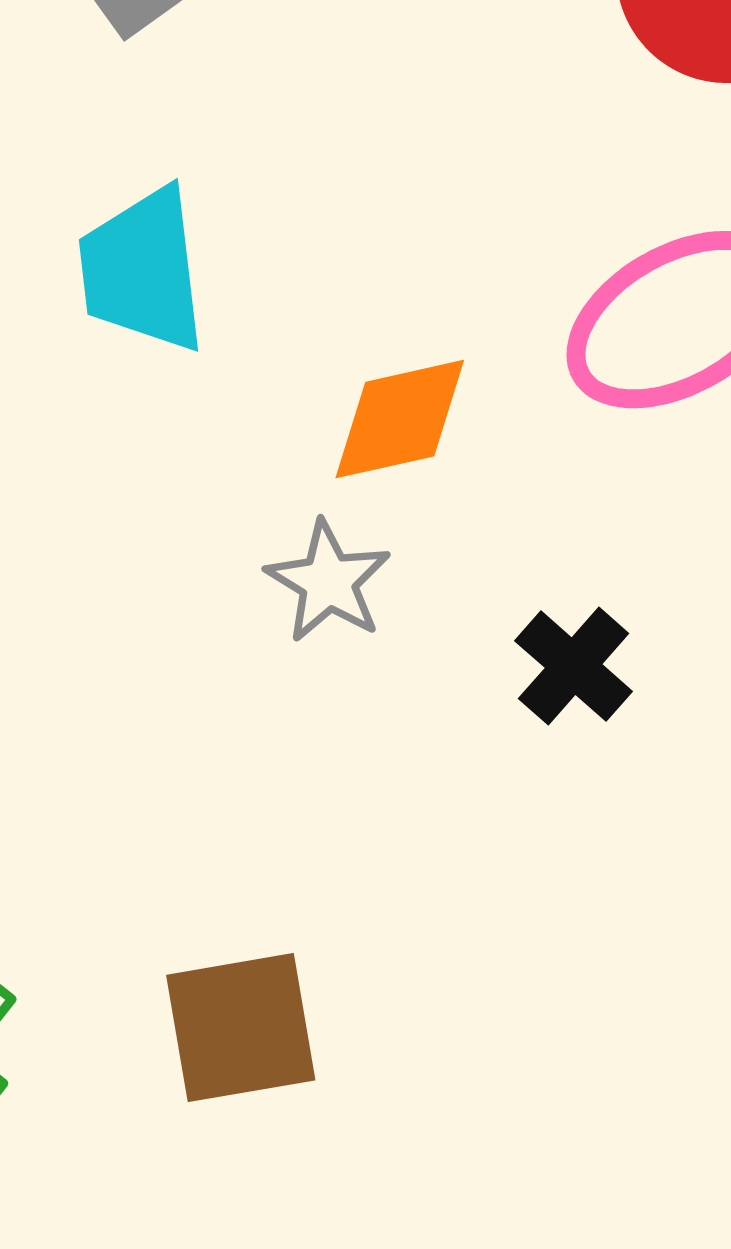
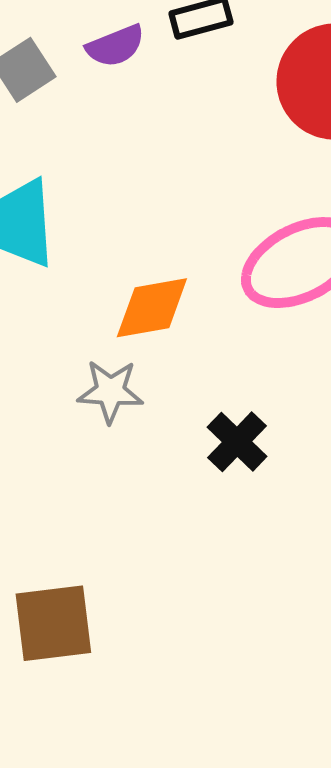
gray star: (328, 582) -> (110, 391), turned -30

